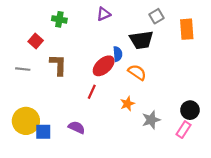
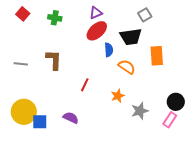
orange rectangle: (187, 29) -> (157, 56), moved
red square: (36, 41) -> (23, 14), moved
red ellipse: (104, 66) -> (97, 31), moved

